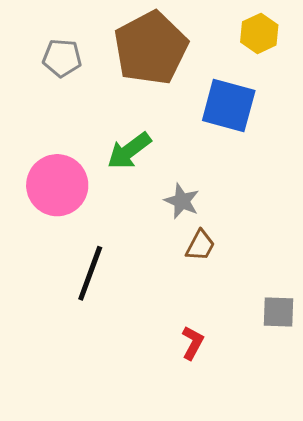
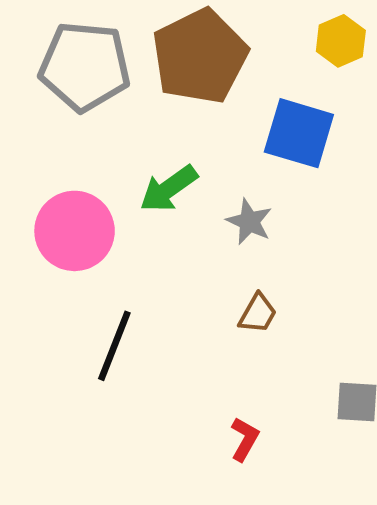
gray pentagon: (62, 58) -> (85, 66), size x1.8
gray star: (182, 201) -> (249, 222), moved

